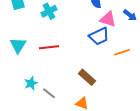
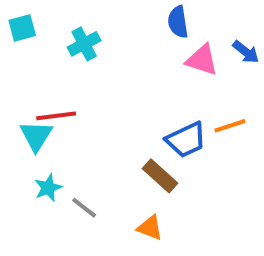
blue trapezoid: (99, 36) -> (186, 140), moved
cyan triangle: (18, 45) -> (36, 136), moved
red line: (49, 47) -> (56, 116), moved

